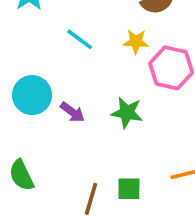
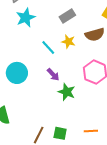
yellow star: (136, 41) -> (68, 42), moved
purple arrow: (72, 112) -> (53, 75), moved

